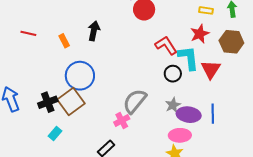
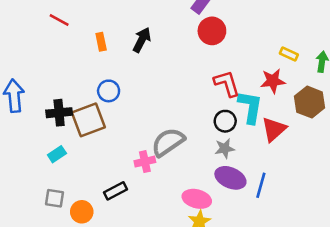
blue circle: (80, 76) -> (109, 91), size x0.6
gray star: (173, 105) -> (225, 148), moved
pink ellipse: (180, 135) -> (197, 199), moved

